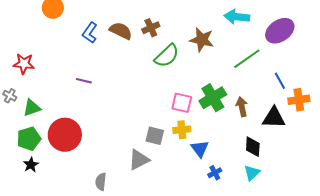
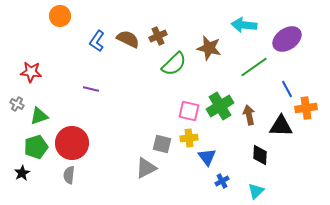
black star: (31, 165) -> (22, 173), moved
cyan triangle: (252, 173) -> (256, 191), moved
gray semicircle: (101, 182) -> (69, 175), moved

